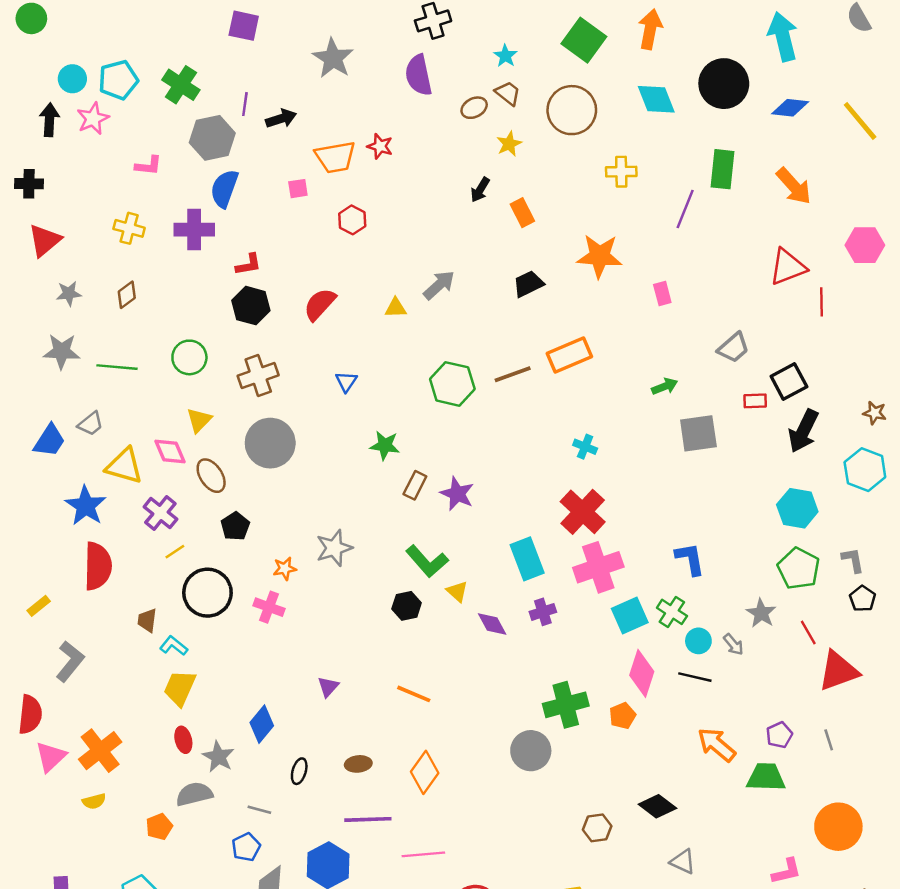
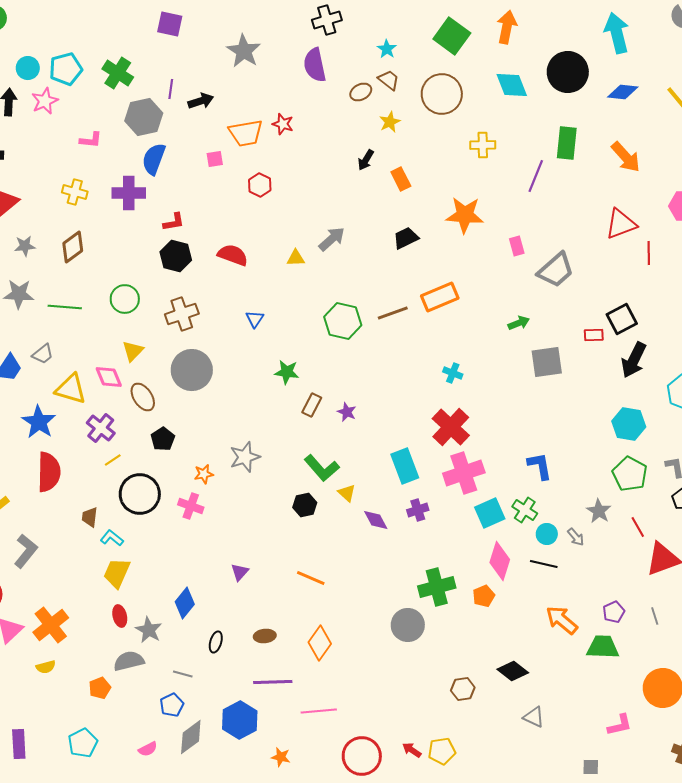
brown diamond: (127, 295) -> (73, 247), size x1.4
red semicircle: (320, 304) -> (233, 255), turned 68
gray trapezoid: (733, 348) -> (556, 270), moved, size x1.4
purple star: (457, 494) -> (347, 412), size x0.7

